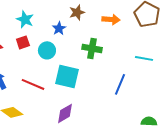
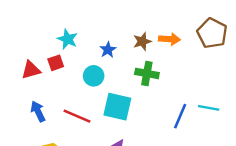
brown star: (77, 12) -> (142, 41), moved
red square: (23, 42) -> (56, 63), moved
cyan line: (144, 58) -> (209, 108), moved

